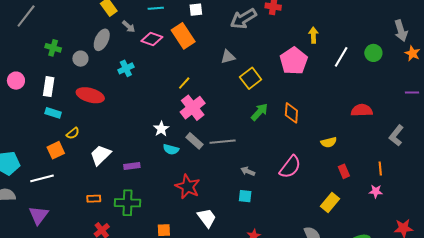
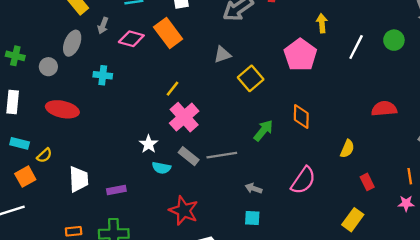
gray arrow: (129, 27) -> (103, 26), turned 72
cyan cross: (126, 68) -> (103, 75), turned 35
green arrow: (259, 112) -> (263, 130), moved
cyan rectangle: (53, 113) -> (20, 143), moved
yellow semicircle: (329, 142) -> (347, 149), turned -49
white trapezoid: (100, 155) -> (79, 179), turned 135

